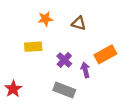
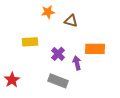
orange star: (45, 19) -> (48, 12), moved
orange rectangle: (105, 54) -> (95, 49), turned 30

